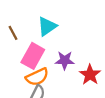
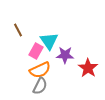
cyan triangle: (47, 26) -> (49, 41), moved, turned -30
pink rectangle: (33, 56) -> (36, 51), size x0.7

